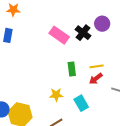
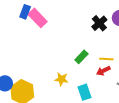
pink rectangle: (59, 35) -> (38, 18), moved
green rectangle: (72, 69) -> (81, 57), turned 40

